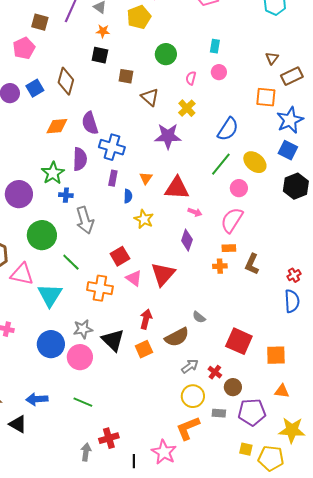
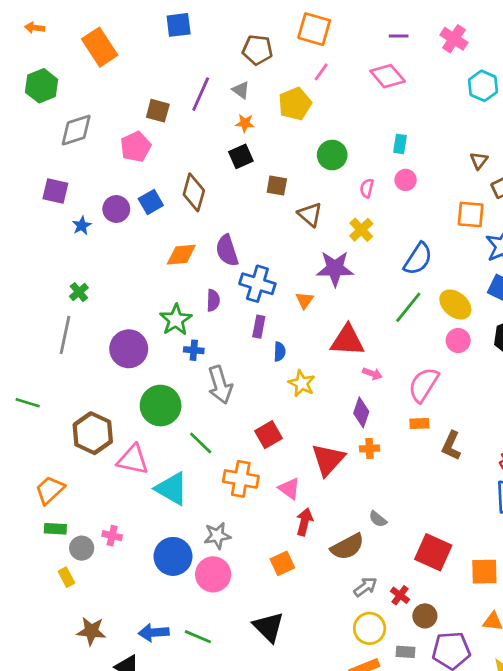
black square: (100, 55) -> (241, 156), turned -36
purple semicircle: (80, 159) -> (213, 300), size x0.7
orange triangle: (146, 178) -> (304, 300), moved
pink circle: (239, 188) -> (458, 340), moved
orange cross: (220, 266) -> (370, 448), moved
pink triangle: (134, 278) -> (289, 489), moved
cyan triangle: (50, 295) -> (172, 489), turned -32
black triangle: (113, 340) -> (269, 627), moved
orange square: (144, 349) -> (282, 563), moved
green line: (83, 402) -> (198, 637), moved

